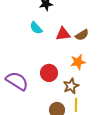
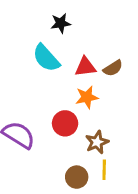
cyan semicircle: (36, 28) -> (46, 58), size x1.5
orange star: (78, 62) -> (87, 97), moved

